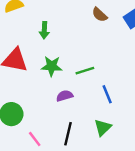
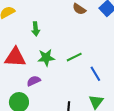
purple semicircle: (65, 96) -> (34, 81), moved

